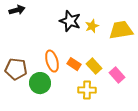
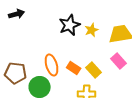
black star: (70, 21) -> (70, 25), turned 30
pink rectangle: (117, 75) -> (119, 61), moved

